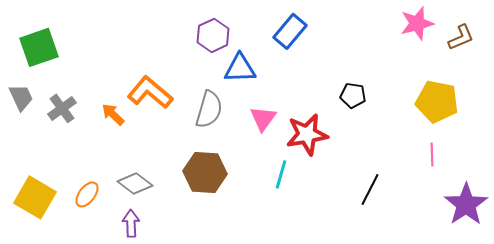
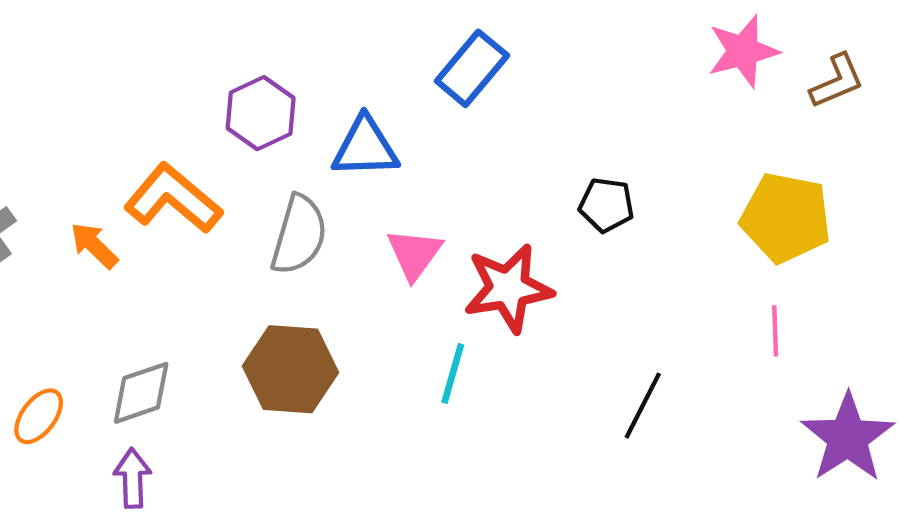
purple hexagon: (213, 35) -> (261, 113), moved
gray diamond: (135, 183) -> (141, 393), turned -56

